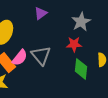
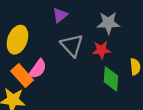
gray star: (81, 22) -> (108, 23), turned 30
gray triangle: (41, 55) -> (72, 45), moved

